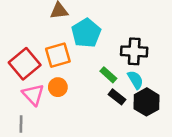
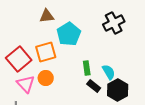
black cross: (134, 51) -> (114, 23), moved, turned -30
green rectangle: (108, 75) -> (87, 68), turned 40

